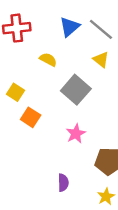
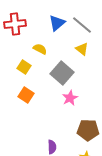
yellow square: (16, 92) -> (24, 67), moved
pink star: (76, 134) -> (70, 98), moved

